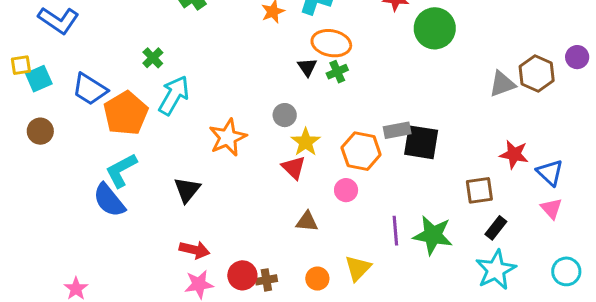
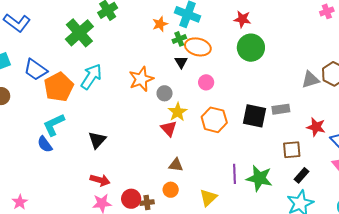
green circle: (435, 28) -> (251, 48), moved
green cross: (153, 58) -> (79, 33), moved, size x2.0
green cross: (337, 72) -> (179, 39), moved
gray rectangle: (397, 130) -> (281, 109), moved
orange star: (228, 137) -> (141, 79), moved
pink circle: (346, 190) -> (206, 82), moved
blue semicircle: (109, 200) -> (45, 144), size x0.7
orange circle: (317, 279) -> (171, 190), moved

